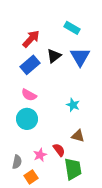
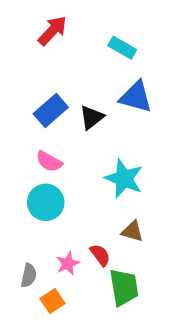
red arrow: (31, 39) -> (52, 31), moved
black triangle: (54, 56) -> (92, 117), moved
blue triangle: (80, 57) -> (136, 97), turned -45
cyan star: (73, 105) -> (124, 179), size x1.6

